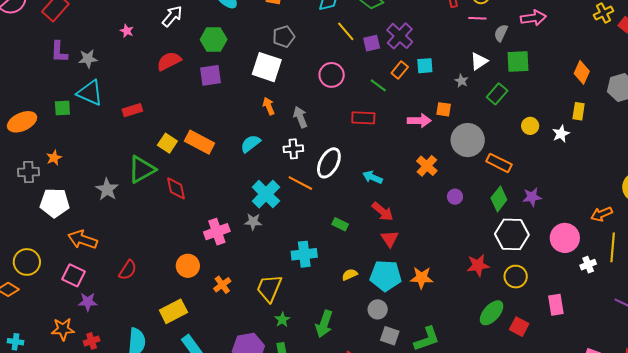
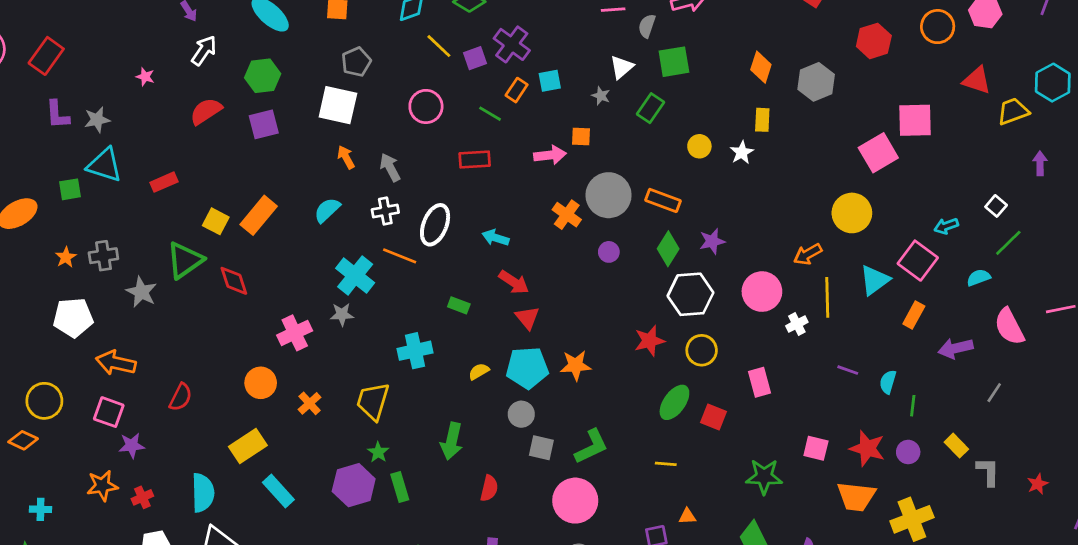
gray circle: (468, 140) -> (609, 195), moved
orange rectangle: (200, 142) -> (259, 215), turned -72
gray cross: (29, 172) -> (103, 256), moved
green star: (282, 320) -> (378, 452), moved

